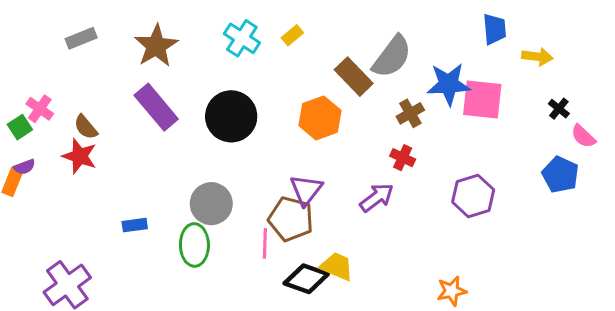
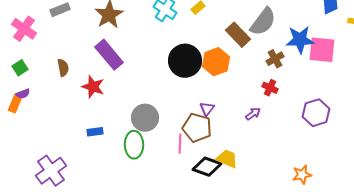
pink cross: (40, 109) -> (24, 29), moved, size x1.4
black circle: (231, 116) -> (185, 61), moved
brown semicircle: (86, 127) -> (63, 68), turned -150
red star: (80, 156) -> (93, 87), moved
purple triangle: (306, 190) -> (207, 109), size x0.7
purple arrow: (377, 198) -> (253, 114), size x0.7

